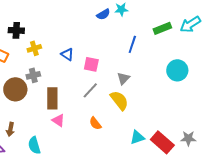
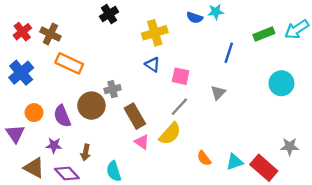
blue semicircle: (103, 14) -> (195, 18), turned 48
black cross: (16, 30) -> (109, 14), moved, turned -35
yellow cross: (34, 48) -> (155, 33), moved, size x1.5
brown rectangle: (52, 98) -> (135, 116), turned -30
yellow semicircle: (119, 100) -> (170, 134), moved, turned 80
orange semicircle: (95, 123) -> (204, 158), moved
gray star: (188, 138) -> (290, 147), moved

